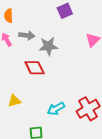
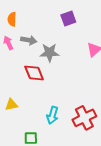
cyan arrow: (56, 109) -> (52, 115), turned -48

